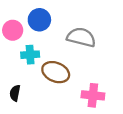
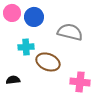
pink circle: (13, 30) -> (12, 13), moved
black semicircle: (15, 93) -> (13, 80), turned 72

